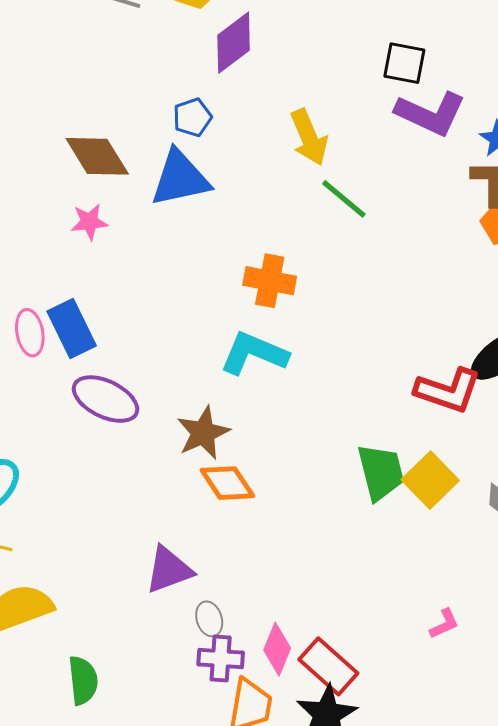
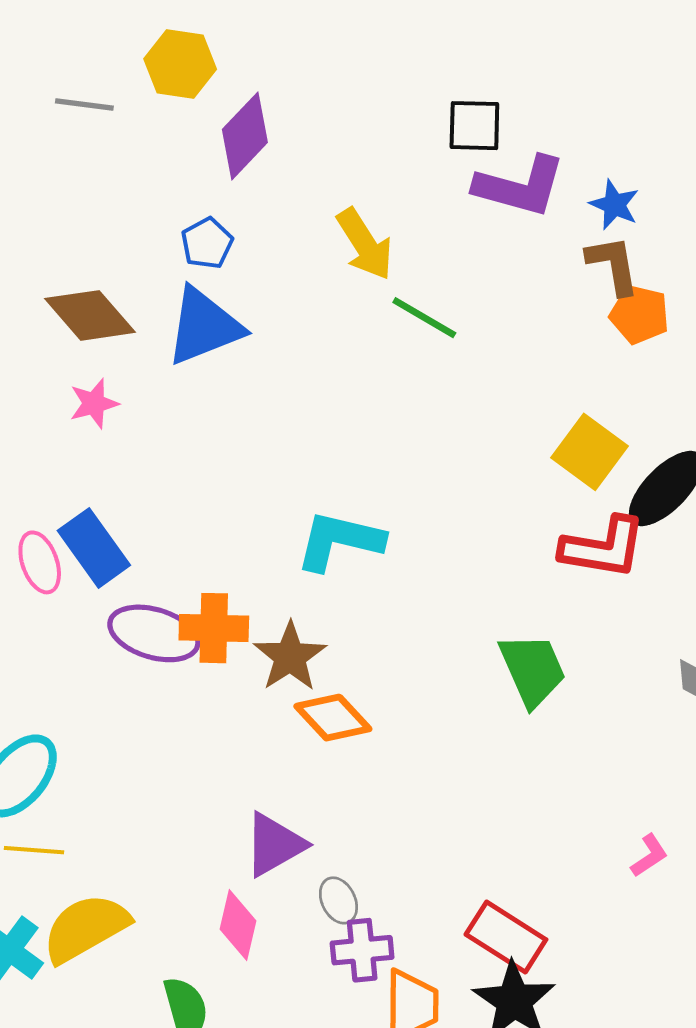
orange cross: (270, 281) -> (214, 628), moved
yellow square: (430, 480) -> (589, 452), moved
pink diamond: (277, 649) -> (238, 925), moved

